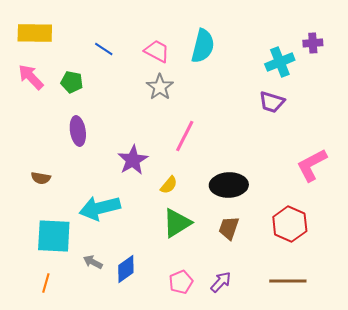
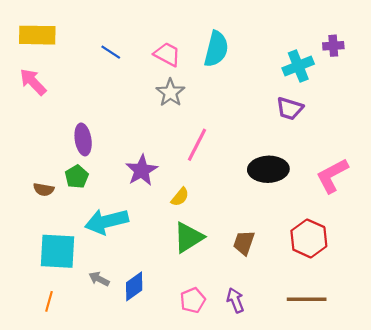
green pentagon: (72, 82) -> (77, 177), moved, turned 30
black ellipse: (229, 185) -> (268, 169), moved
purple arrow: (221, 282) -> (235, 300), turned -65

